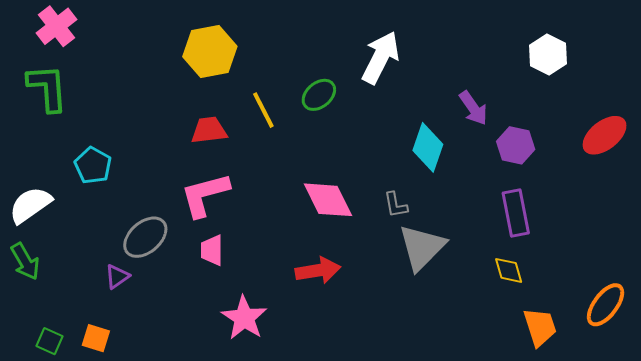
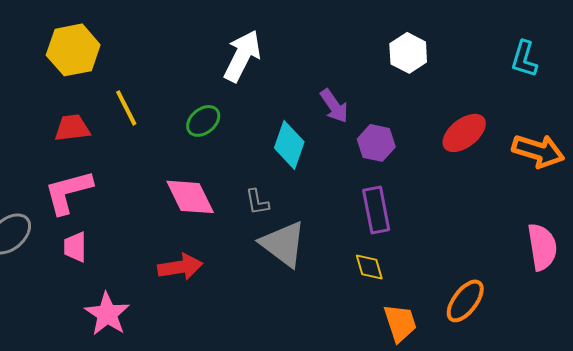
green ellipse: (319, 95) -> (203, 121), moved
gray triangle: (422, 247) -> (283, 244), turned -38

